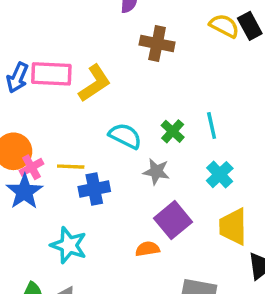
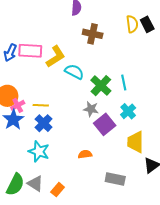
yellow semicircle: (224, 26) -> (132, 24), turned 54
green cross: (173, 131) -> (101, 86), size x1.5
cyan semicircle: (125, 136) -> (74, 72), moved
blue cross: (94, 189) -> (44, 123), moved, turned -36
purple square: (173, 220) -> (105, 124), moved

